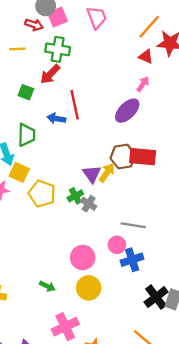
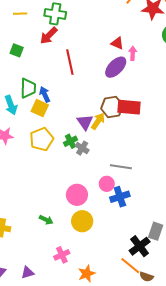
red triangle: (146, 57) -> (117, 43), moved
pink arrow: (143, 84) -> (133, 53), moved, turned -32
green square: (26, 92) -> (17, 50), moved
blue arrow: (56, 118) -> (45, 94), moved, turned 56
yellow square: (19, 172) -> (40, 108), moved
yellow pentagon: (42, 194) -> (42, 139), turned 30
black cross: (156, 297) -> (140, 246), moved
pink cross: (65, 327) -> (62, 255), size x0.7

